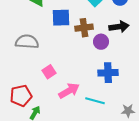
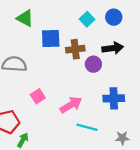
blue cross: (108, 73) -> (114, 98), moved
pink arrow: (69, 91) -> (71, 105), moved

